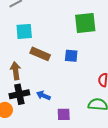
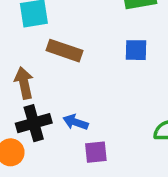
blue square: (71, 56) -> (136, 50), moved
purple square: (64, 114) -> (96, 152), moved

